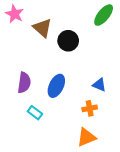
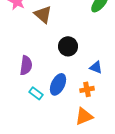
black circle: (68, 41) -> (68, 46), moved
blue ellipse: (56, 86) -> (58, 84), moved

